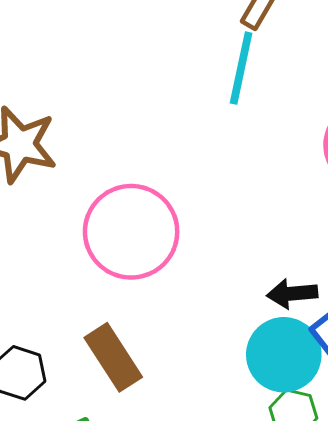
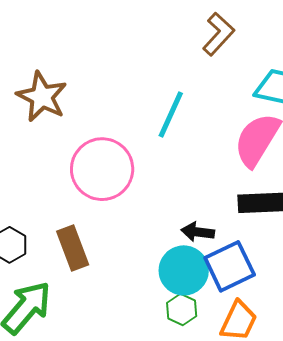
cyan line: (241, 68) -> (171, 114), moved

